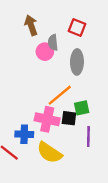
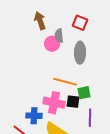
orange line: (60, 95) -> (65, 82), turned 55

